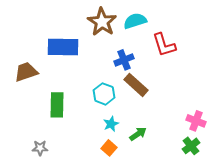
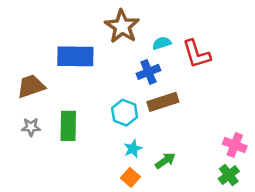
cyan semicircle: (135, 21) -> (162, 43), moved, size x0.7
brown rectangle: (136, 85) -> (163, 102), turned -60
gray star: (40, 148) -> (31, 127), moved

